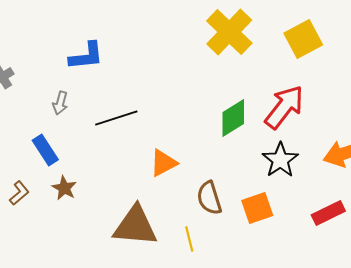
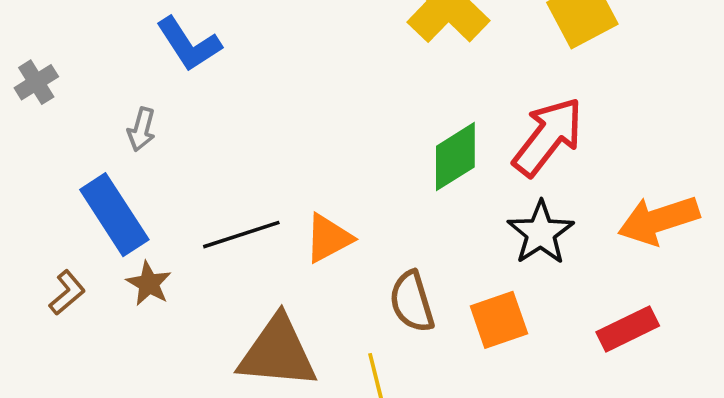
blue L-shape: (86, 56) -> (189, 44), turned 63
black line: (116, 118) -> (241, 235), moved
blue rectangle: (45, 150) -> (114, 215), size x1.4

